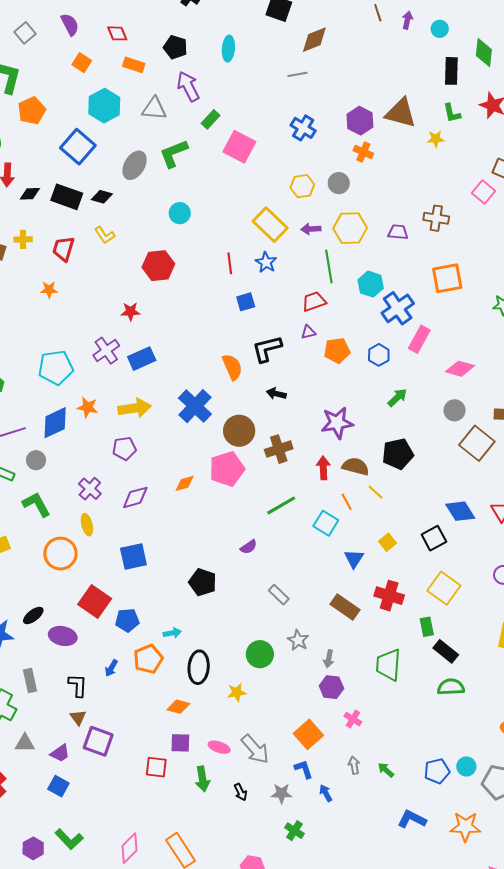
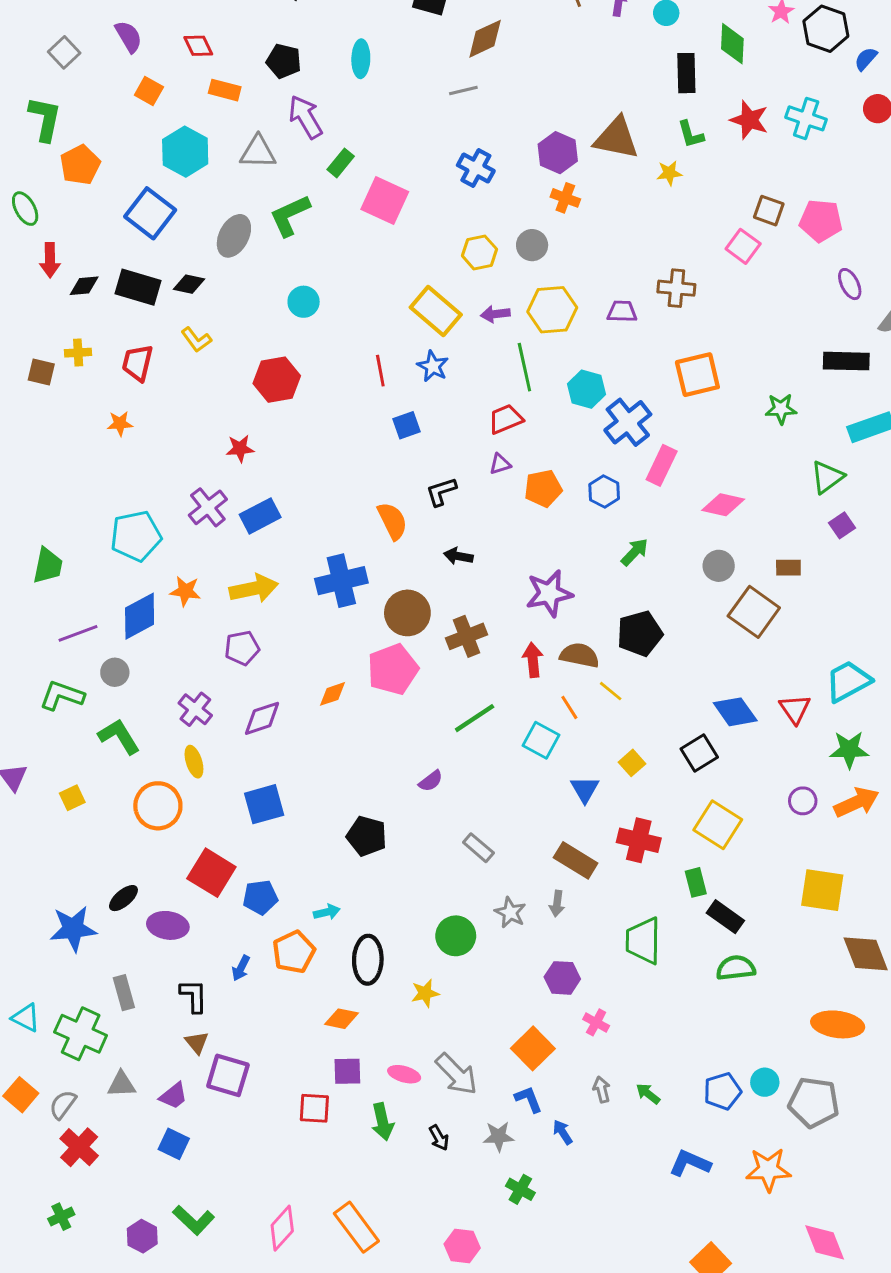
black L-shape: (267, 349) -> (441, 492), size x0.7
blue cross: (195, 406) -> (341, 581), turned 36
gray arrow: (329, 659) -> (557, 904), moved

